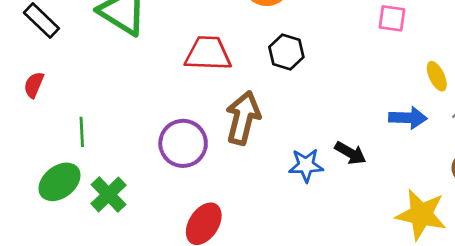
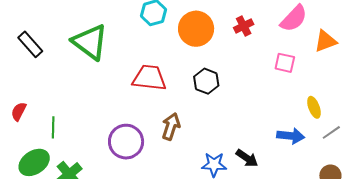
red semicircle: (34, 85) -> (19, 111), moved
brown arrow: (243, 118) -> (171, 126), size x0.7

